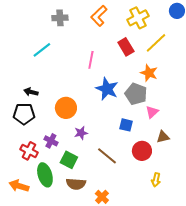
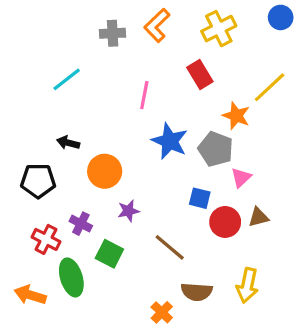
gray cross: (60, 18) -> (113, 33), moved
yellow line: (156, 43) -> (270, 87), moved
black arrow: (31, 92) -> (68, 143), moved
red circle: (142, 151) -> (225, 222), moved
yellow arrow: (156, 180) -> (247, 285), size x1.5
brown semicircle: (76, 184) -> (197, 292), moved

